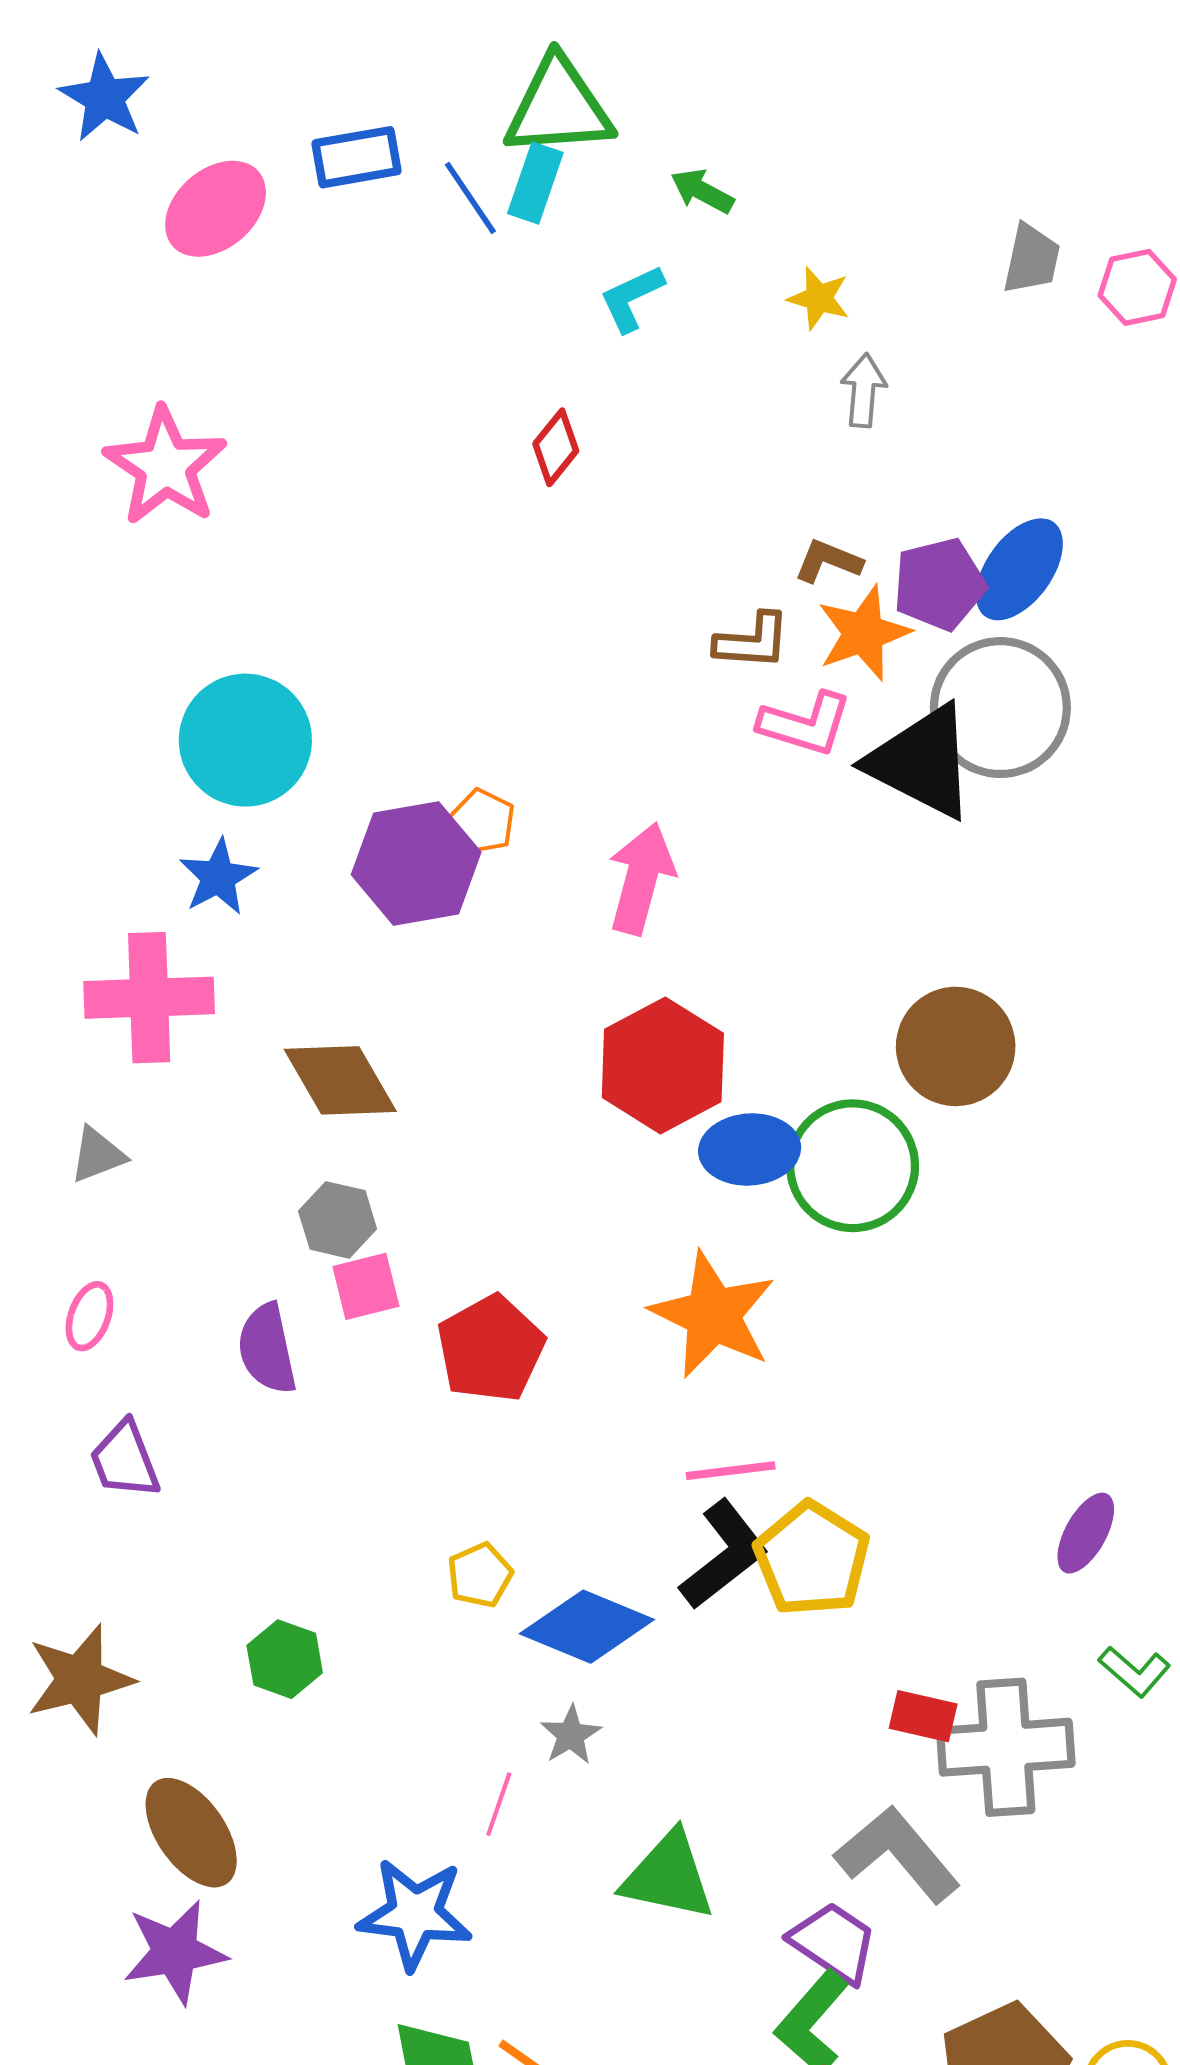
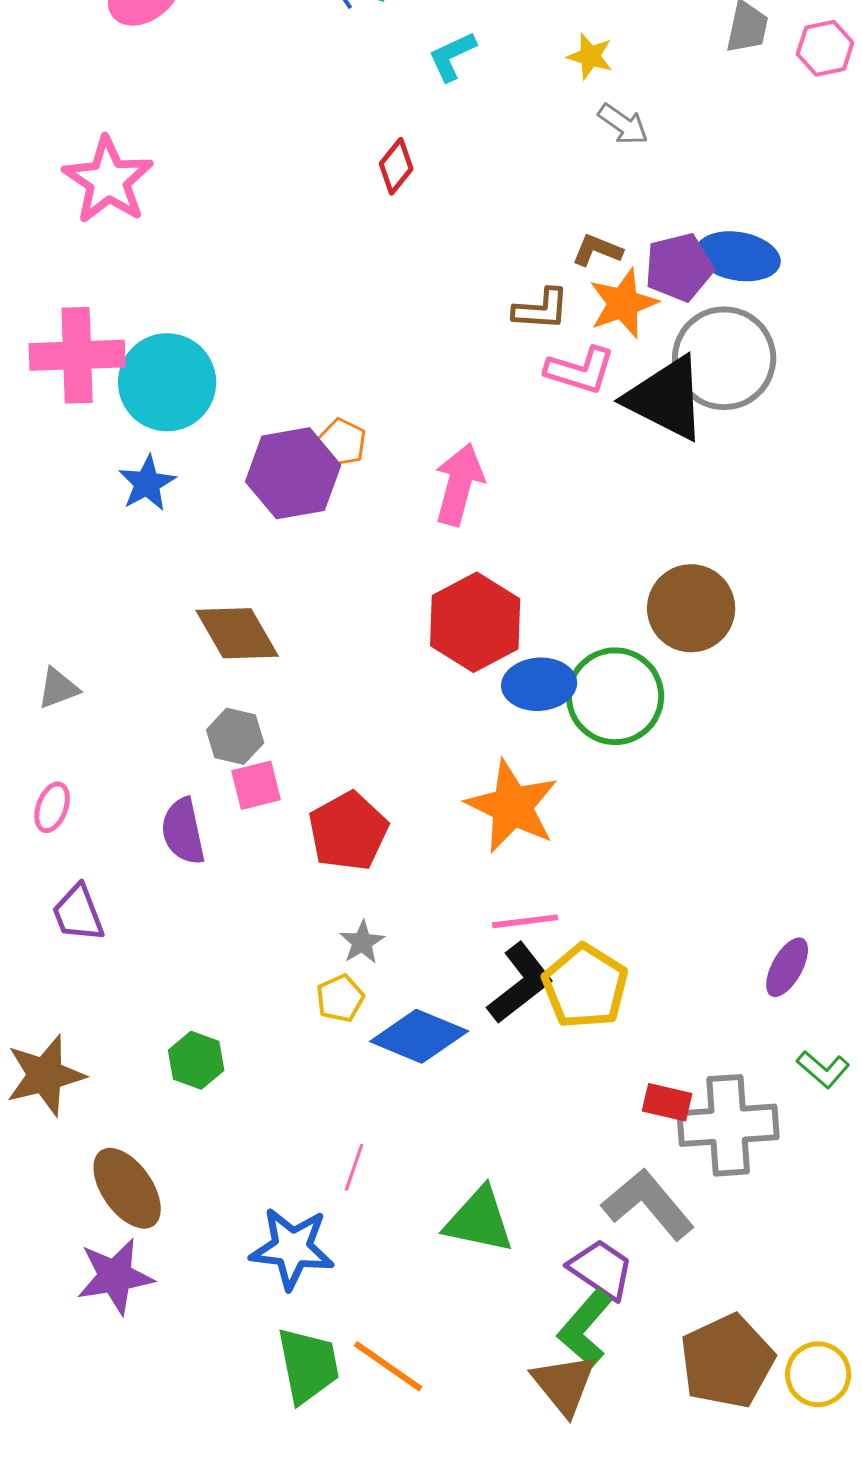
gray arrow: (863, 390) -> (623, 124), turned 120
blue ellipse: (1019, 569) -> (738, 256), turned 64
pink cross: (149, 998) -> (77, 355), moved
gray star: (571, 1735) -> (362, 942), moved

